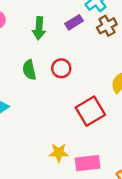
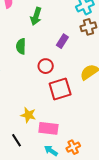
purple rectangle: (74, 22) -> (62, 41), moved, turned -40
red circle: (61, 68) -> (46, 66), moved

